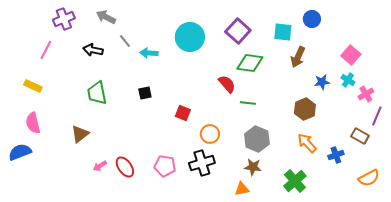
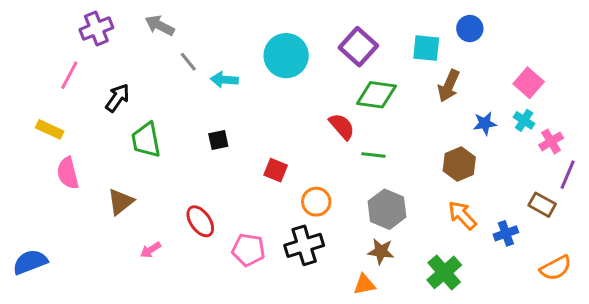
black arrow: (93, 50) -> (117, 98), moved, turned 114
pink semicircle: (33, 123) -> (68, 173), moved
blue semicircle: (20, 152) -> (30, 262), moved
red ellipse: (125, 167) -> (200, 221), moved

